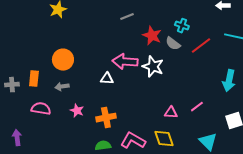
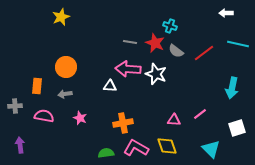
gray line: (127, 17) -> (130, 42), moved, turned 32
cyan cross: (182, 26) -> (170, 26), moved
gray cross: (12, 85) -> (15, 106), moved
orange cross: (106, 118) -> (123, 123), moved

